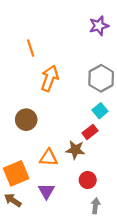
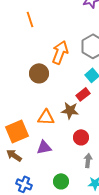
orange arrow: (50, 78) -> (60, 52), moved
brown circle: (26, 120) -> (39, 73), moved
purple triangle: (46, 191) -> (44, 147), turned 49

